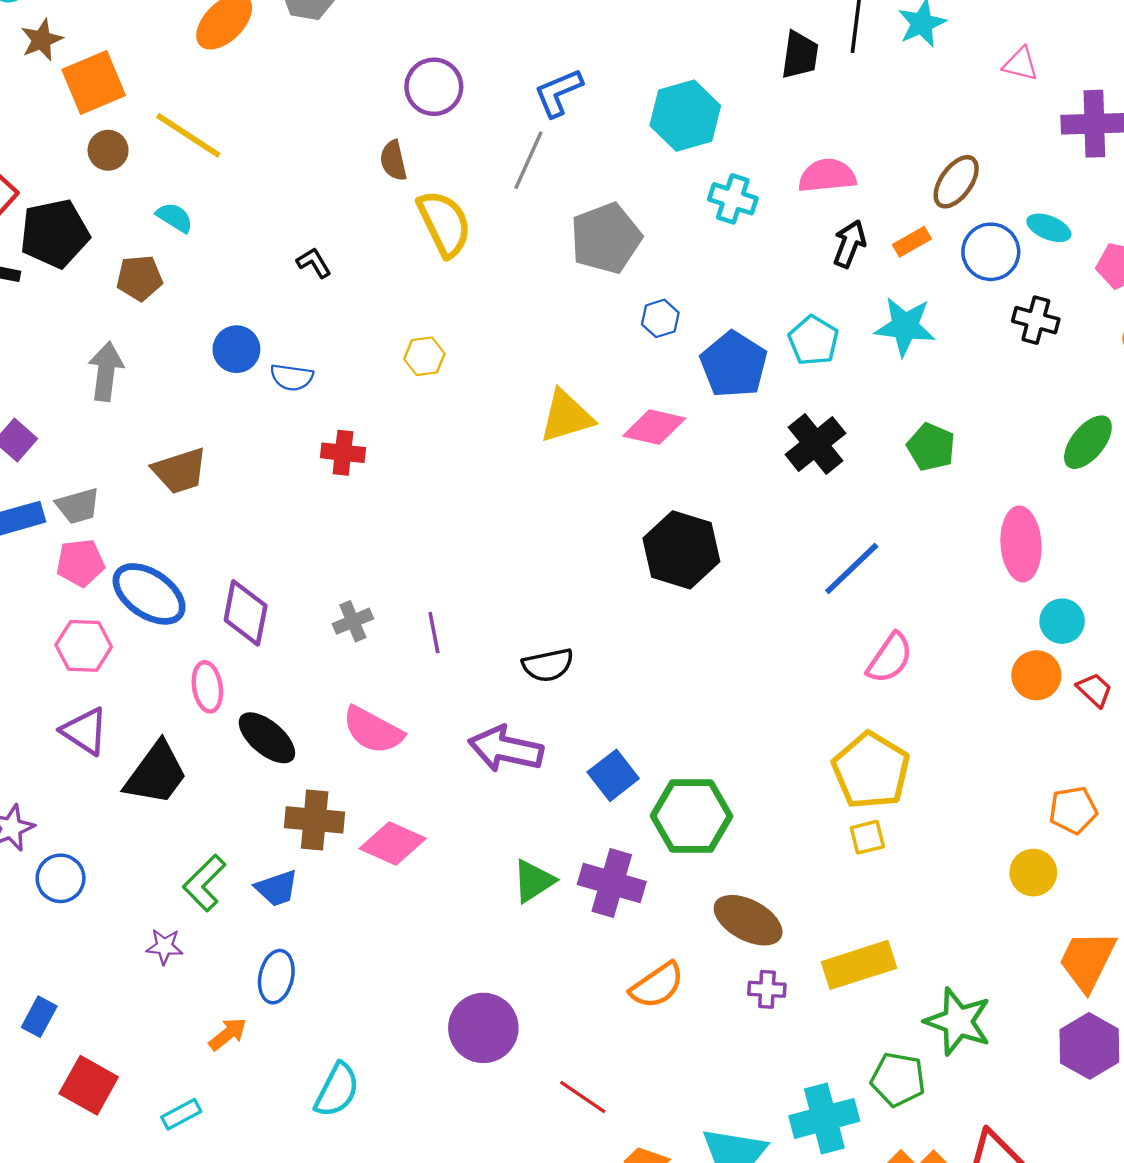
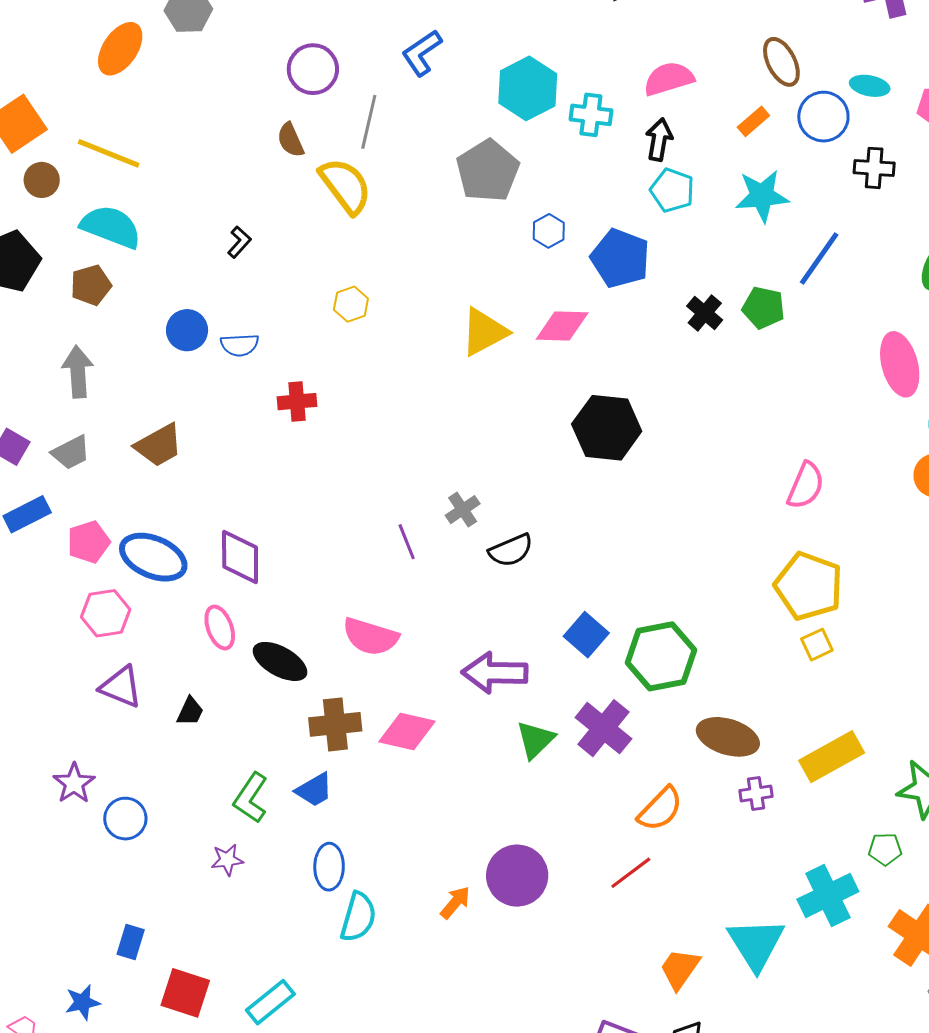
cyan hexagon: (685, 116) -> (528, 88), moved
gray line: (528, 160) -> (369, 122), moved
brown ellipse: (956, 182) -> (781, 62), turned -51
cyan semicircle: (175, 218) -> (111, 227), size x1.8
black arrow: (849, 244) -> (659, 140), moved
black L-shape: (314, 263) -> (239, 242), turned 84
cyan pentagon: (813, 341) -> (672, 190), moved
black cross: (816, 444) -> (705, 313), size x0.7
green pentagon: (931, 447) -> (763, 308), moved
gray trapezoid: (78, 506) -> (71, 453), moved
blue line: (852, 569) -> (819, 259), moved
gray cross: (353, 621) -> (463, 510), moved
purple arrow: (506, 749) -> (495, 673), moved
black trapezoid: (156, 774) -> (190, 711), size x0.5
purple cross: (612, 883) -> (603, 728), turned 34
orange arrow: (228, 1034) -> (455, 902), moved
green pentagon: (898, 1079) -> (885, 849), size x0.7
cyan semicircle: (337, 1090) -> (358, 917), moved
red line: (583, 1097) -> (631, 873), moved, turned -60
cyan rectangle: (181, 1114) -> (270, 1002), size x1.4

